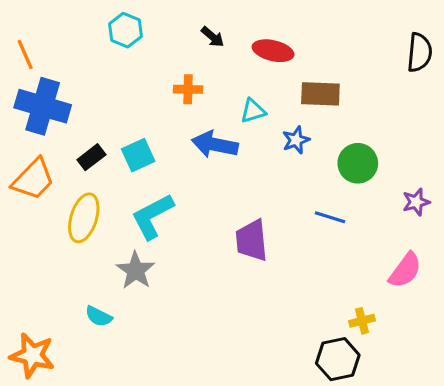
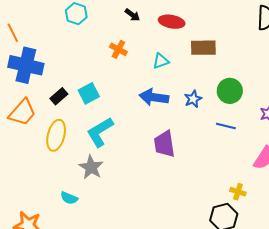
orange cross: (188, 89) -> (118, 49), turned 30
blue star: (296, 140) -> (193, 99), moved
blue arrow: (215, 144) -> (154, 97), moved
blue line: (330, 217) -> (226, 126), moved
yellow cross: (362, 321) -> (238, 192), turned 35

